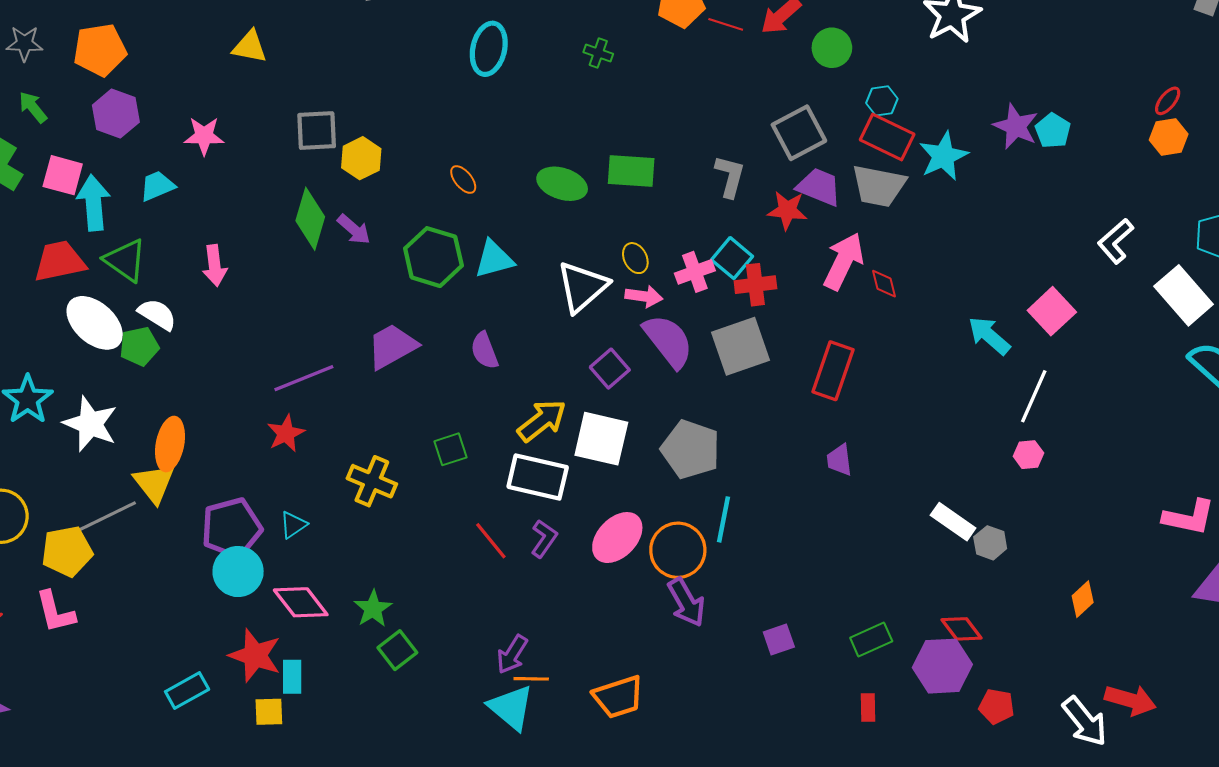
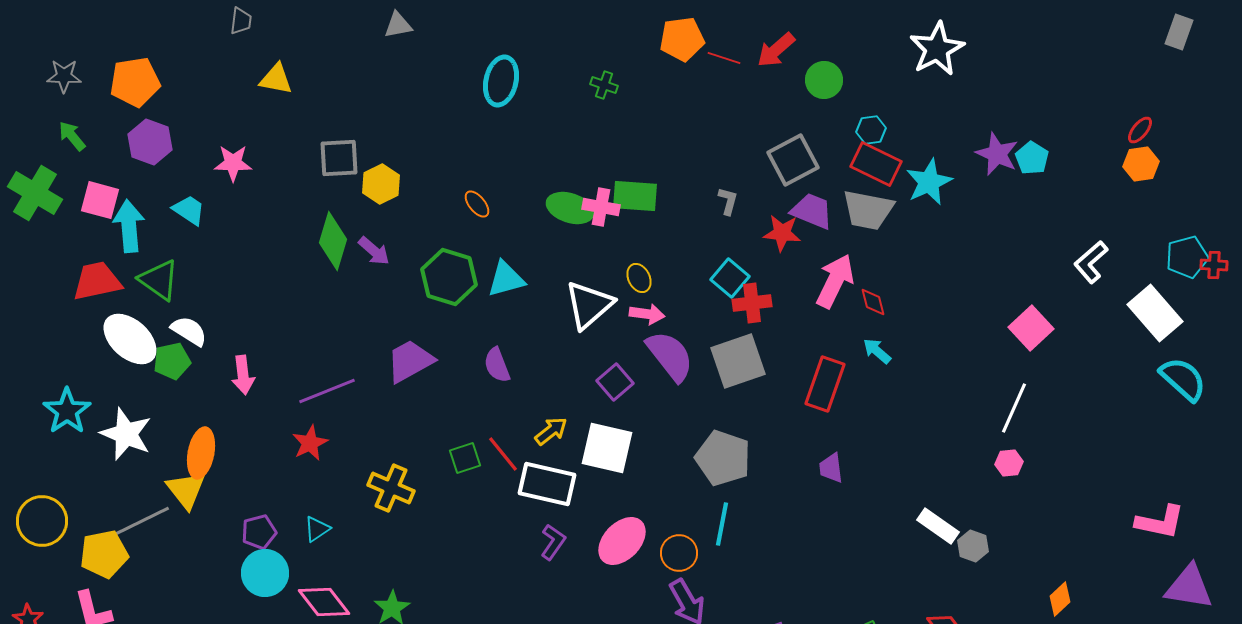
gray L-shape: (730, 176) -> (728, 201), size x0.7
cyan trapezoid: (157, 186) -> (189, 210), turned 57
pink arrow: (215, 266) -> (243, 375), moved
pink cross: (695, 272) -> (601, 207), moved, turned 30
cyan arrow: (989, 336) -> (877, 351), moved, size x0.7
yellow arrow: (542, 421) -> (551, 431), size x0.7
gray pentagon: (691, 449) -> (723, 458), moved
purple pentagon: (232, 528) -> (259, 532), size x0.6
red line: (491, 541) -> (503, 454), moved
orange circle: (678, 550) -> (679, 553), size x0.7

